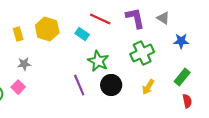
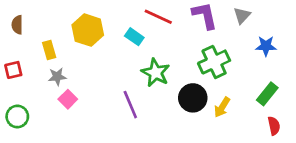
gray triangle: (163, 18) -> (242, 15), turned 40
yellow rectangle: (18, 34) -> (49, 50), moved
black circle: (111, 85) -> (193, 98), moved
pink square: (18, 87) -> (68, 99), moved

